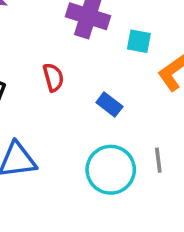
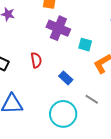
gray line: (158, 160) -> (92, 99), moved, turned -56

